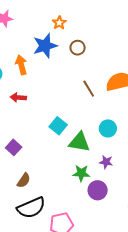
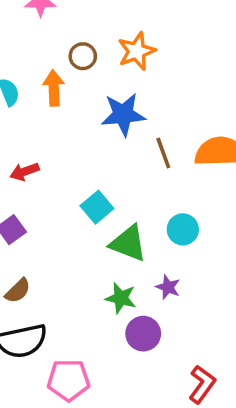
orange star: (59, 23) -> (137, 51), moved, size x1.5
blue star: (45, 46) -> (123, 114), moved
brown circle: (78, 48) -> (83, 56), moved
red arrow: (18, 97) -> (25, 172), moved, turned -35

